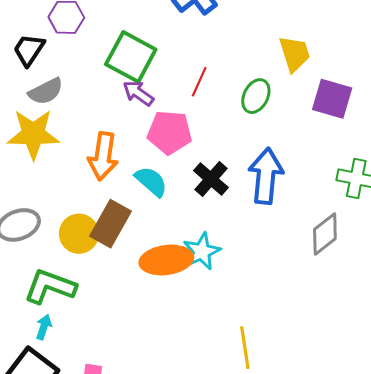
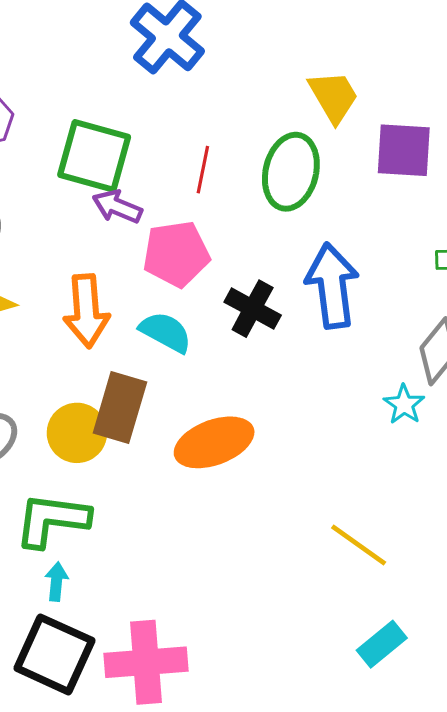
green ellipse: (256, 96) -> (291, 172), size x1.4
cyan star: (202, 251) -> (404, 404), moved, size x0.7
yellow line: (245, 348) -> (359, 545), turned -33

